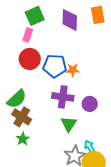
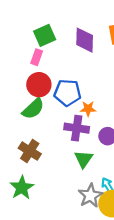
orange star: (73, 70) -> (88, 109), moved
green semicircle: (17, 99) -> (33, 109), moved
green star: (23, 139) -> (22, 188), moved, size x1.5

